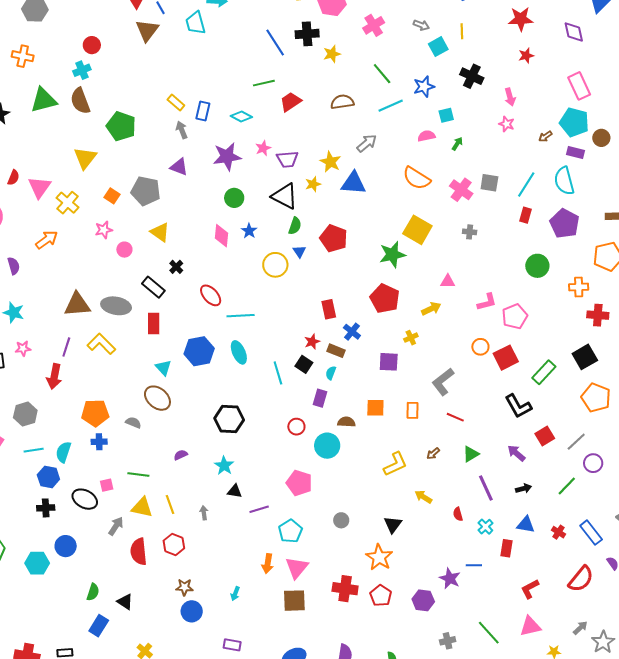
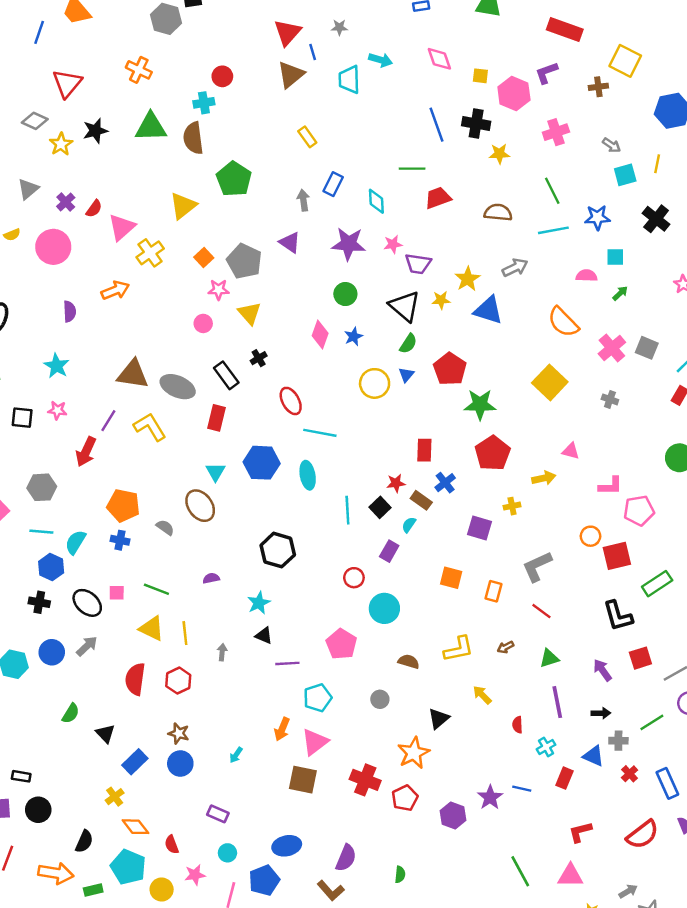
yellow rectangle: (176, 102) -> (307, 137), moved
cyan diamond: (241, 116) -> (376, 201), turned 45
pink star: (104, 230) -> (219, 290), moved
green star: (392, 255) -> (480, 404), moved
brown semicircle: (346, 422) -> (409, 662), moved
gray arrow: (116, 526) -> (87, 646), moved
blue rectangle: (99, 626) -> (135, 762), moved
gray cross: (448, 641) -> (618, 741), moved

